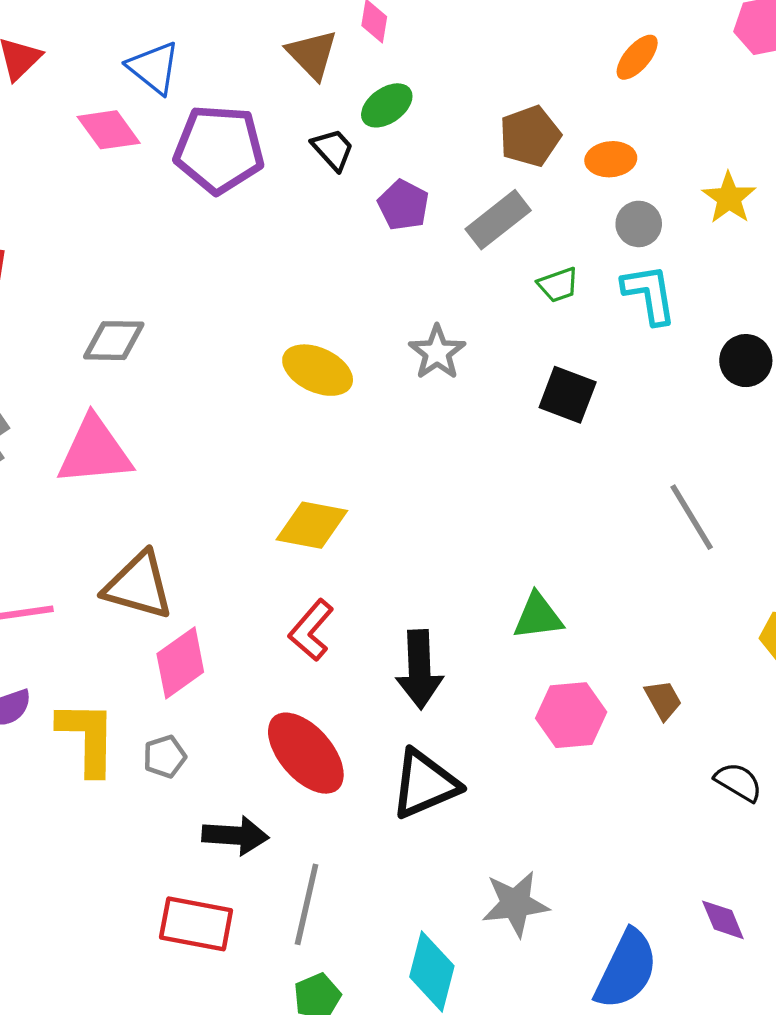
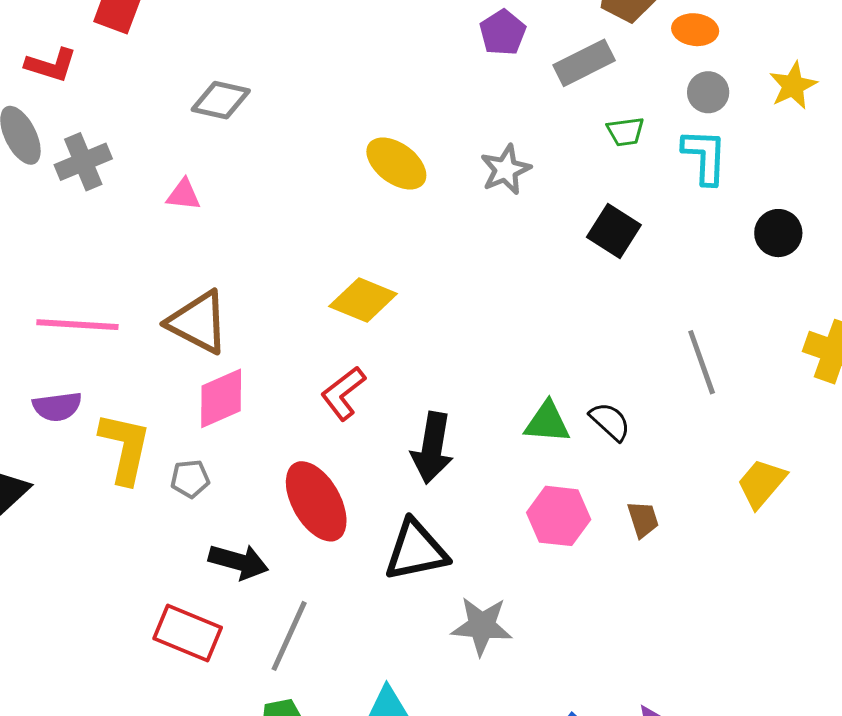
pink triangle: (94, 451) -> (184, 195), size x0.5
black semicircle: (738, 782) -> (610, 421), moved
gray star: (515, 904) -> (482, 626), moved

